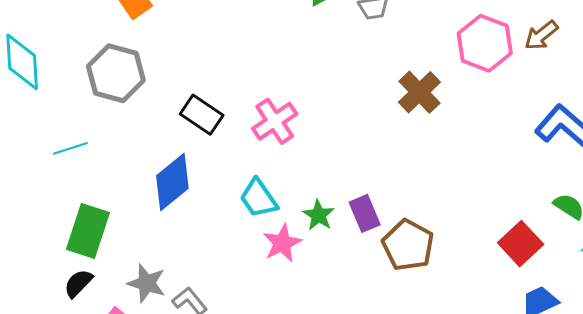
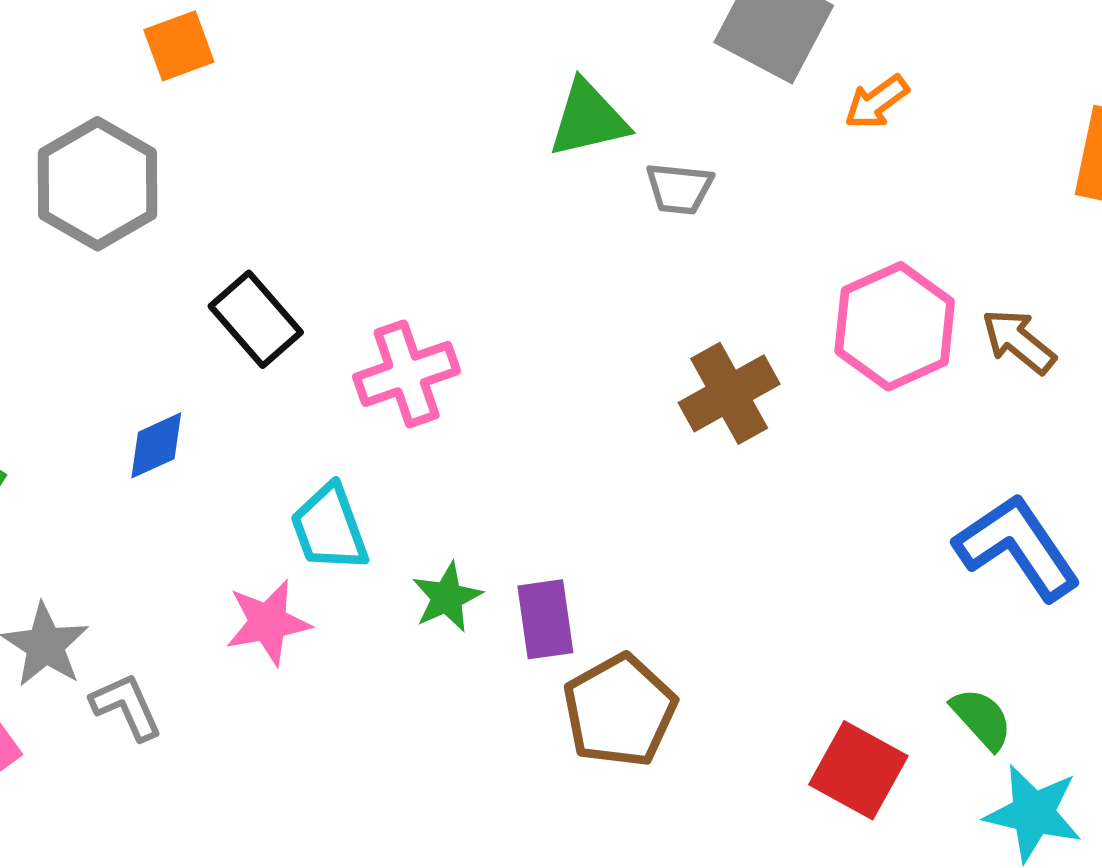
brown arrow: (541, 35) -> (1019, 341), turned 63
blue diamond: (172, 182) -> (156, 445), size x0.6
pink star: (282, 243) -> (268, 622), moved
red square: (521, 244) -> (858, 770), turned -33

